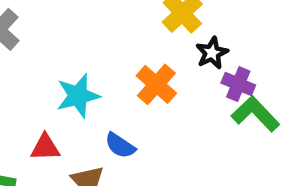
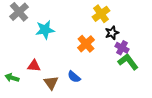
cyan star: (78, 96) -> (45, 30), moved
blue semicircle: (120, 146) -> (74, 77), moved

